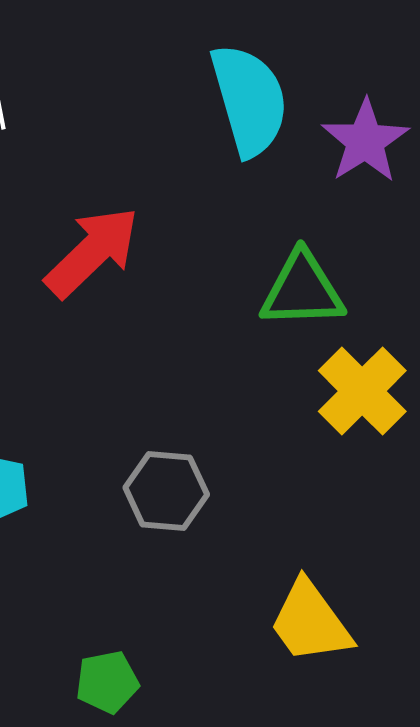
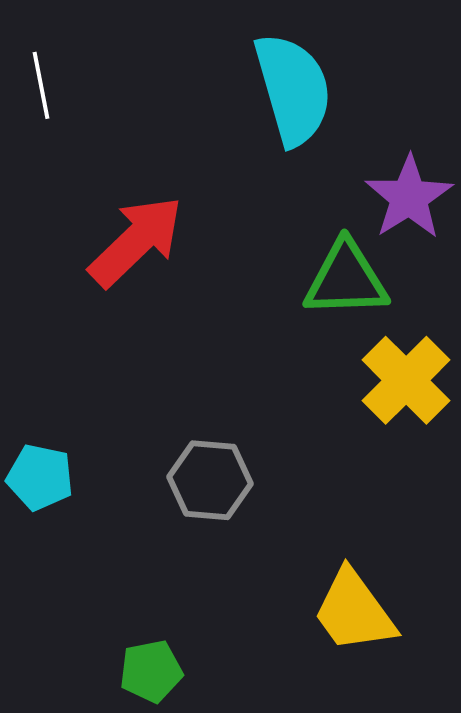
purple star: (365, 141) -> (409, 197), moved

